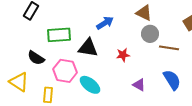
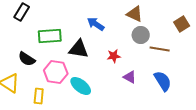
blue arrow: (105, 23) -> (96, 24), turned -114
purple triangle: (139, 85) -> (130, 77), moved

